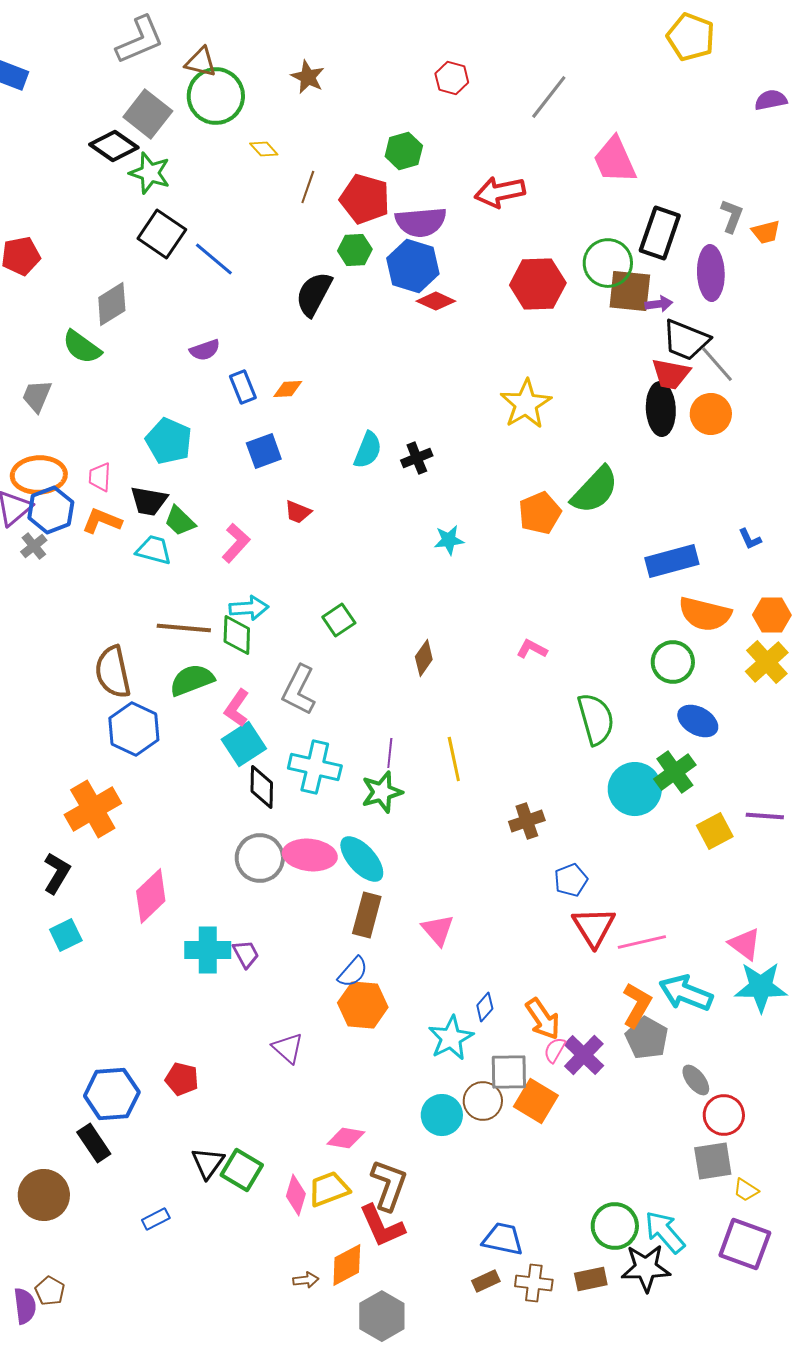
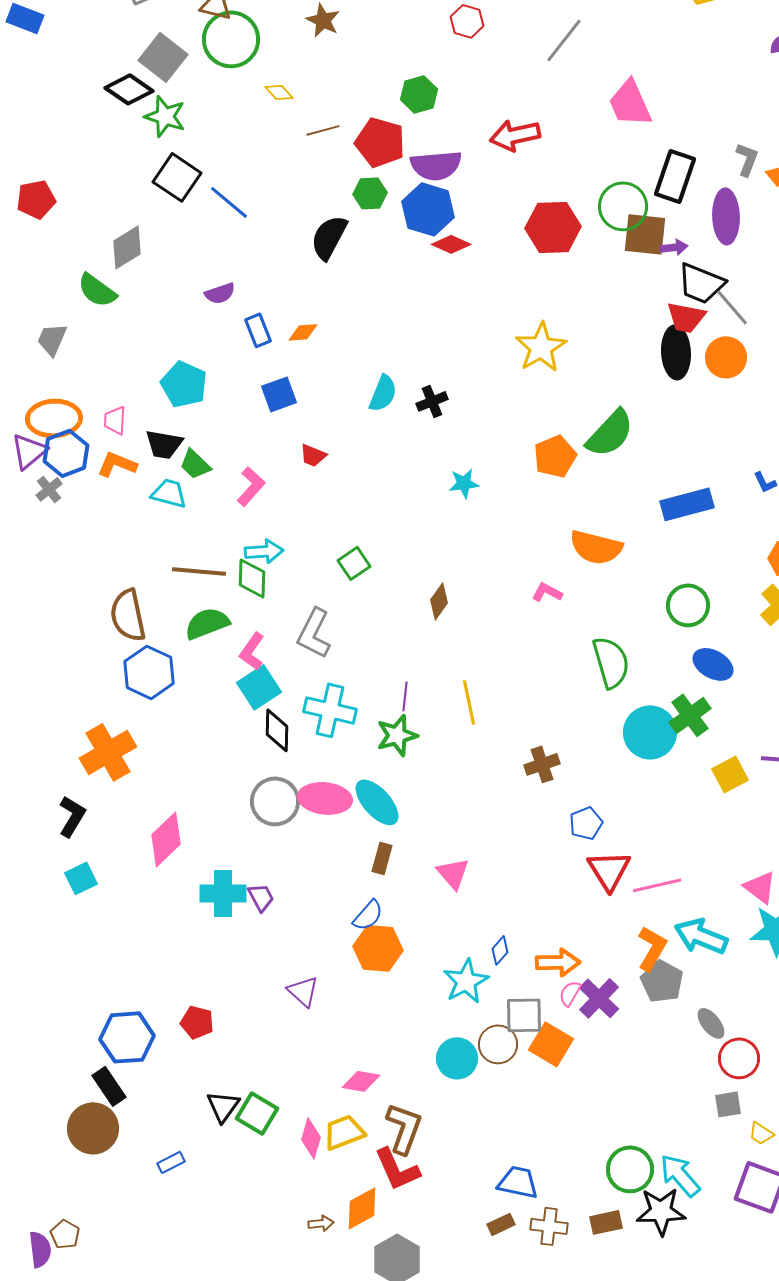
brown line: (308, 187) -> (323, 130), turned 56
orange semicircle: (705, 614) -> (596, 547), moved
brown rectangle: (367, 915) -> (382, 858), size x0.7
orange arrow: (543, 1019) -> (558, 962), turned -57
gray square: (713, 1161) -> (728, 1104), size x0.7
brown circle: (44, 1195) -> (93, 1128), moved

